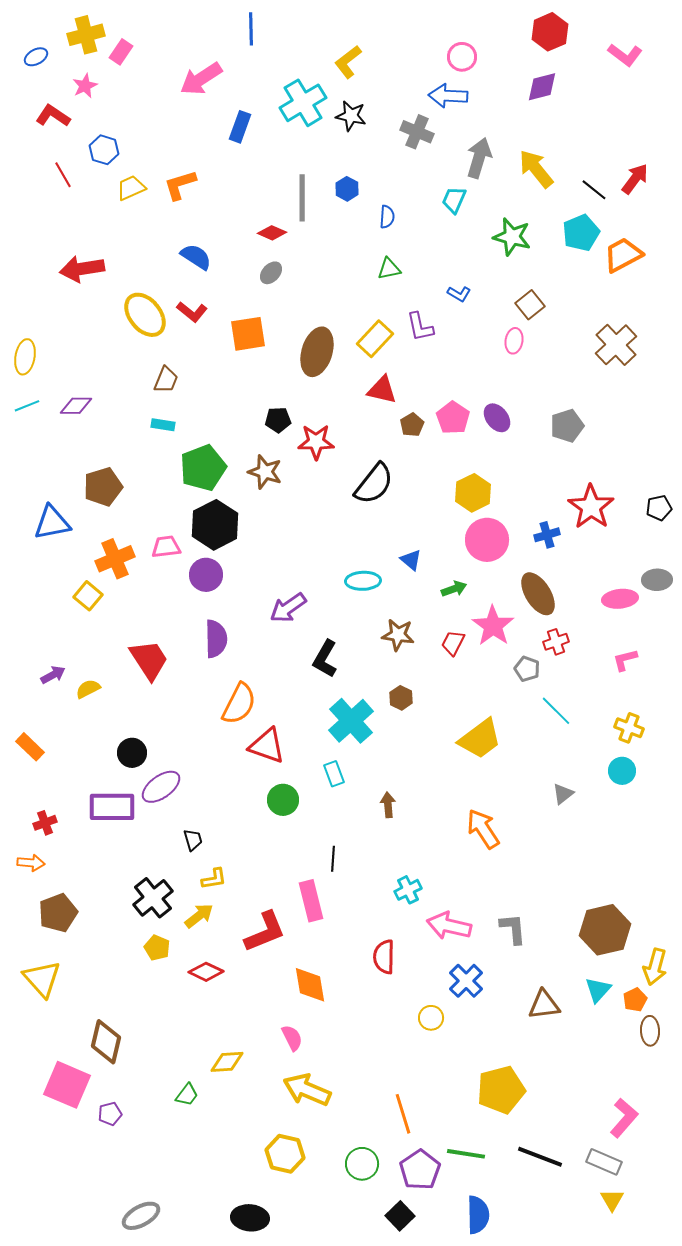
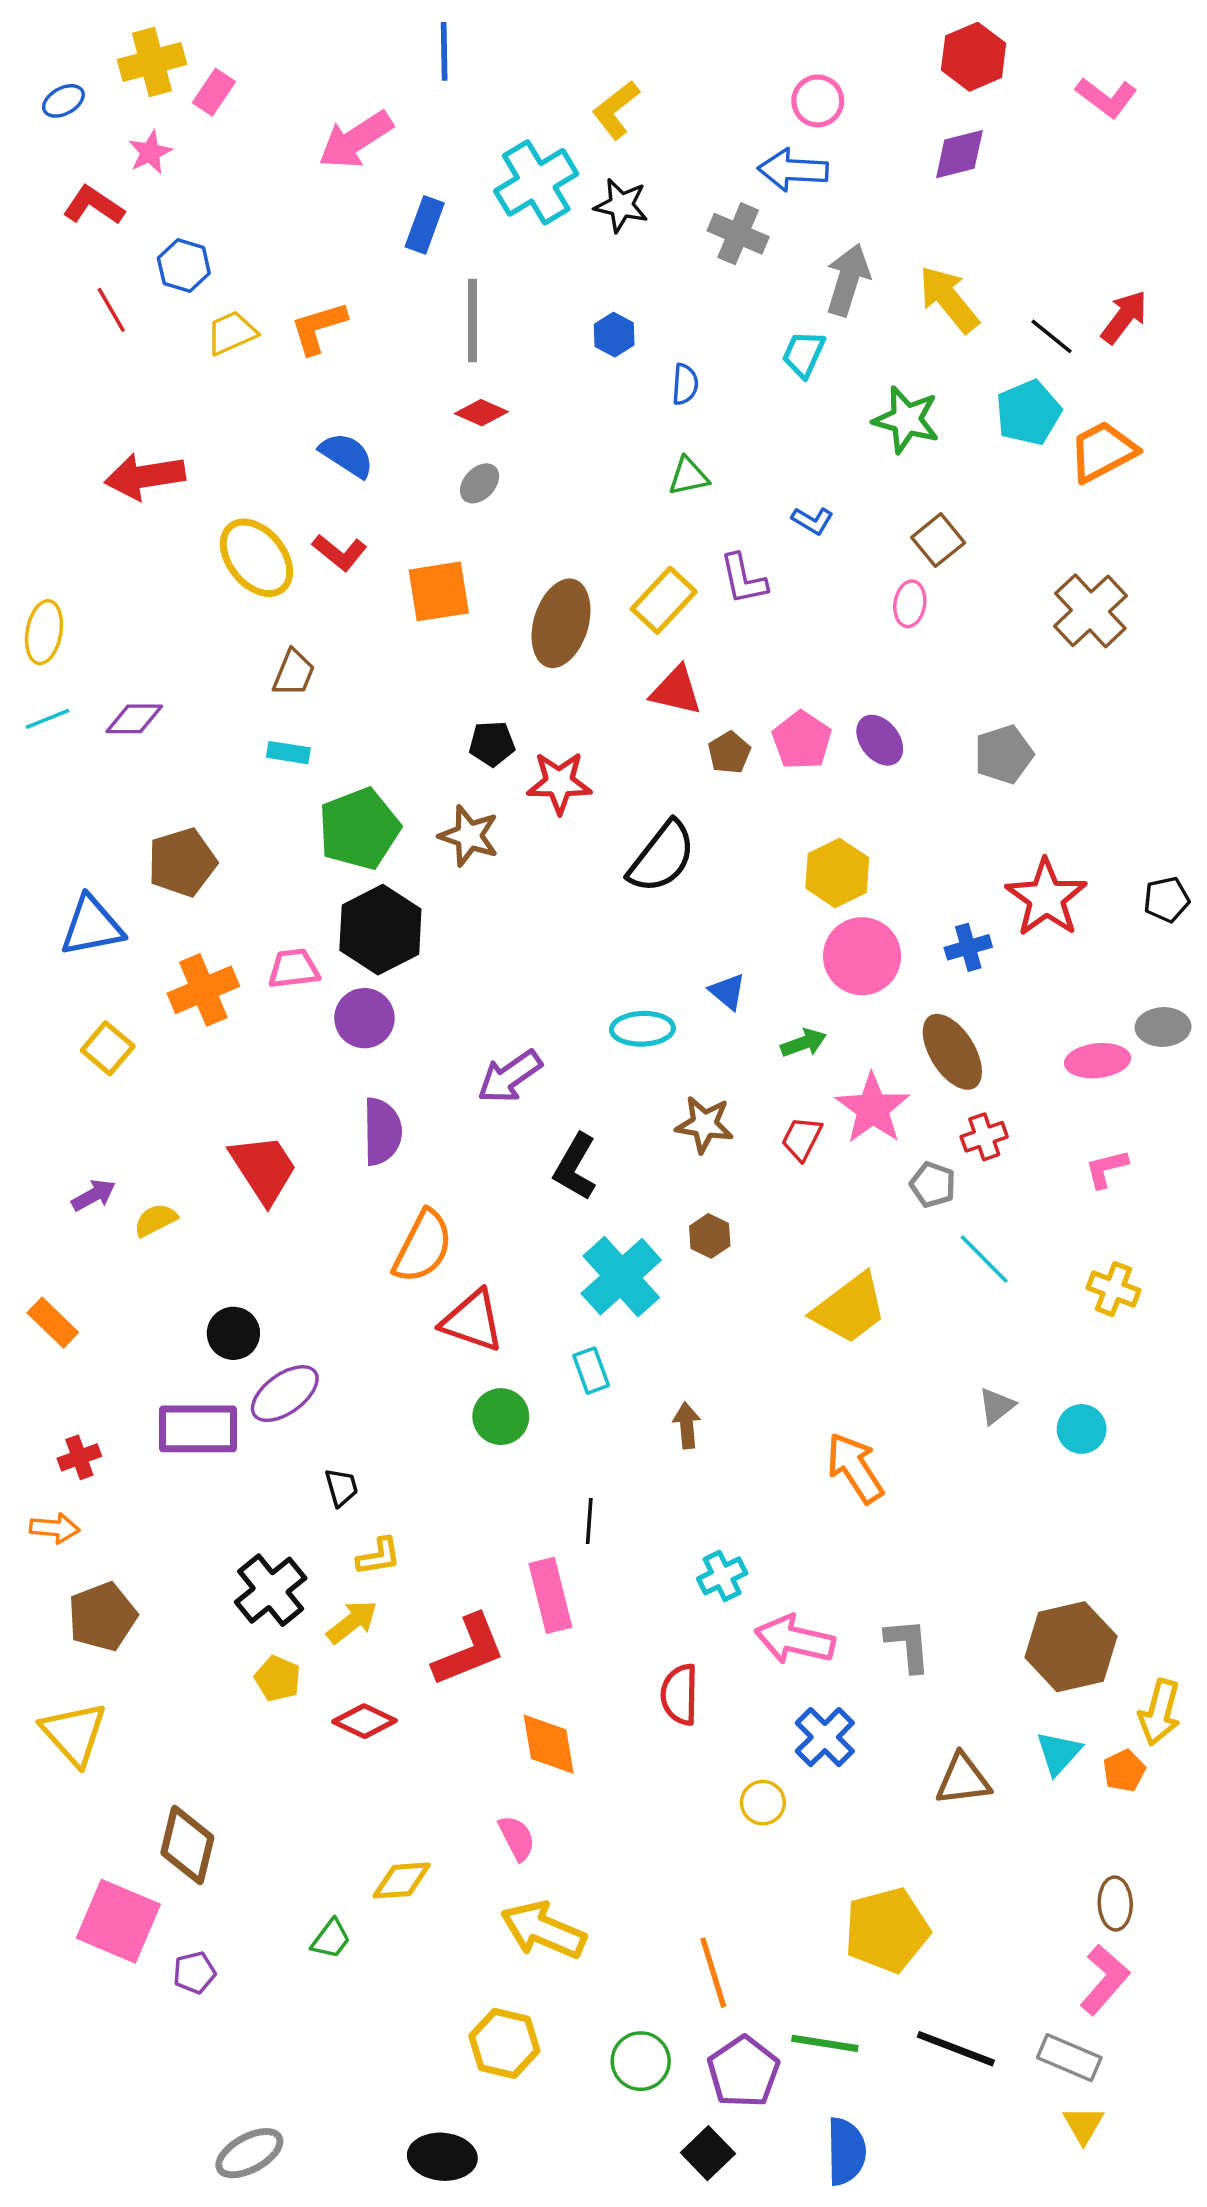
gray line: (302, 198) -> (472, 320), moved
yellow square: (88, 596) -> (108, 1048), moved
cyan circle: (622, 771) -> (1082, 1429), moved
brown ellipse: (650, 1031) -> (1115, 1904), moved

